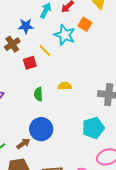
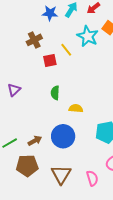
blue star: (26, 26) -> (50, 13), moved
yellow semicircle: (65, 86) -> (76, 108), moved
blue circle: (41, 129) -> (63, 136), moved

